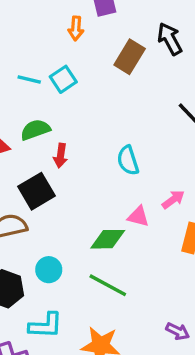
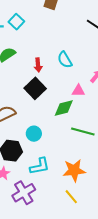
red arrow: (60, 156) -> (38, 65), moved
black square: (36, 191) -> (35, 88), moved
green line: (108, 285) -> (83, 132), moved

